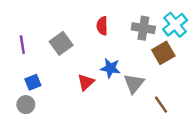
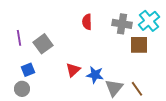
gray square: (61, 43) -> (43, 44), moved
brown square: (163, 53) -> (139, 45), turned 30
blue star: (110, 68) -> (95, 75), moved
gray triangle: (134, 83) -> (114, 88), moved

